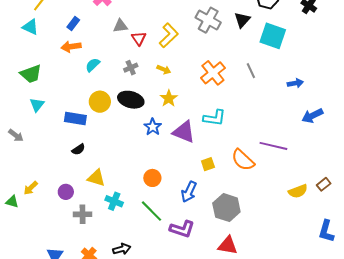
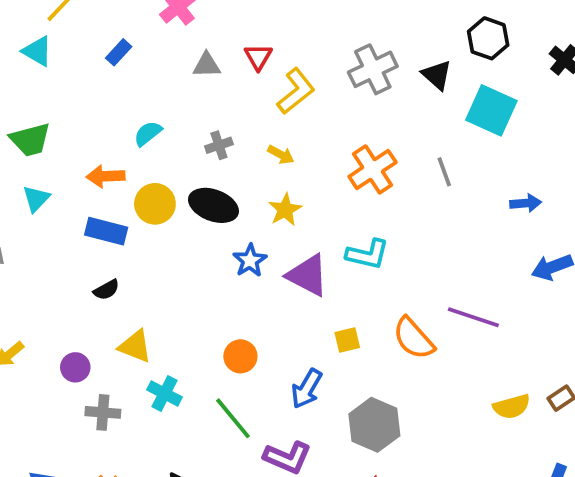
gray cross: (208, 20) -> (373, 69), turned 30
black triangle: (242, 20) -> (437, 75), turned -36
red triangle: (139, 38) -> (258, 57), moved
orange arrow: (71, 47) -> (106, 176), moved

